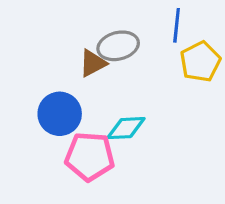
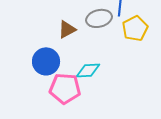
gray ellipse: (118, 46) -> (99, 18), moved

